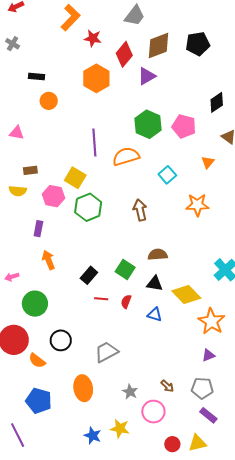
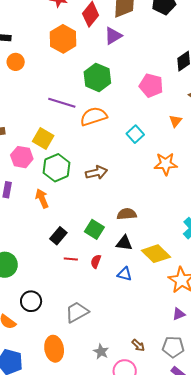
green hexagon: (148, 124) -> (97, 77), moved
purple line: (94, 142) -> (62, 103), turned -68
brown arrow: (140, 210) -> (96, 172), moved, turned 90
orange arrow: (48, 260) -> (42, 198), moved

